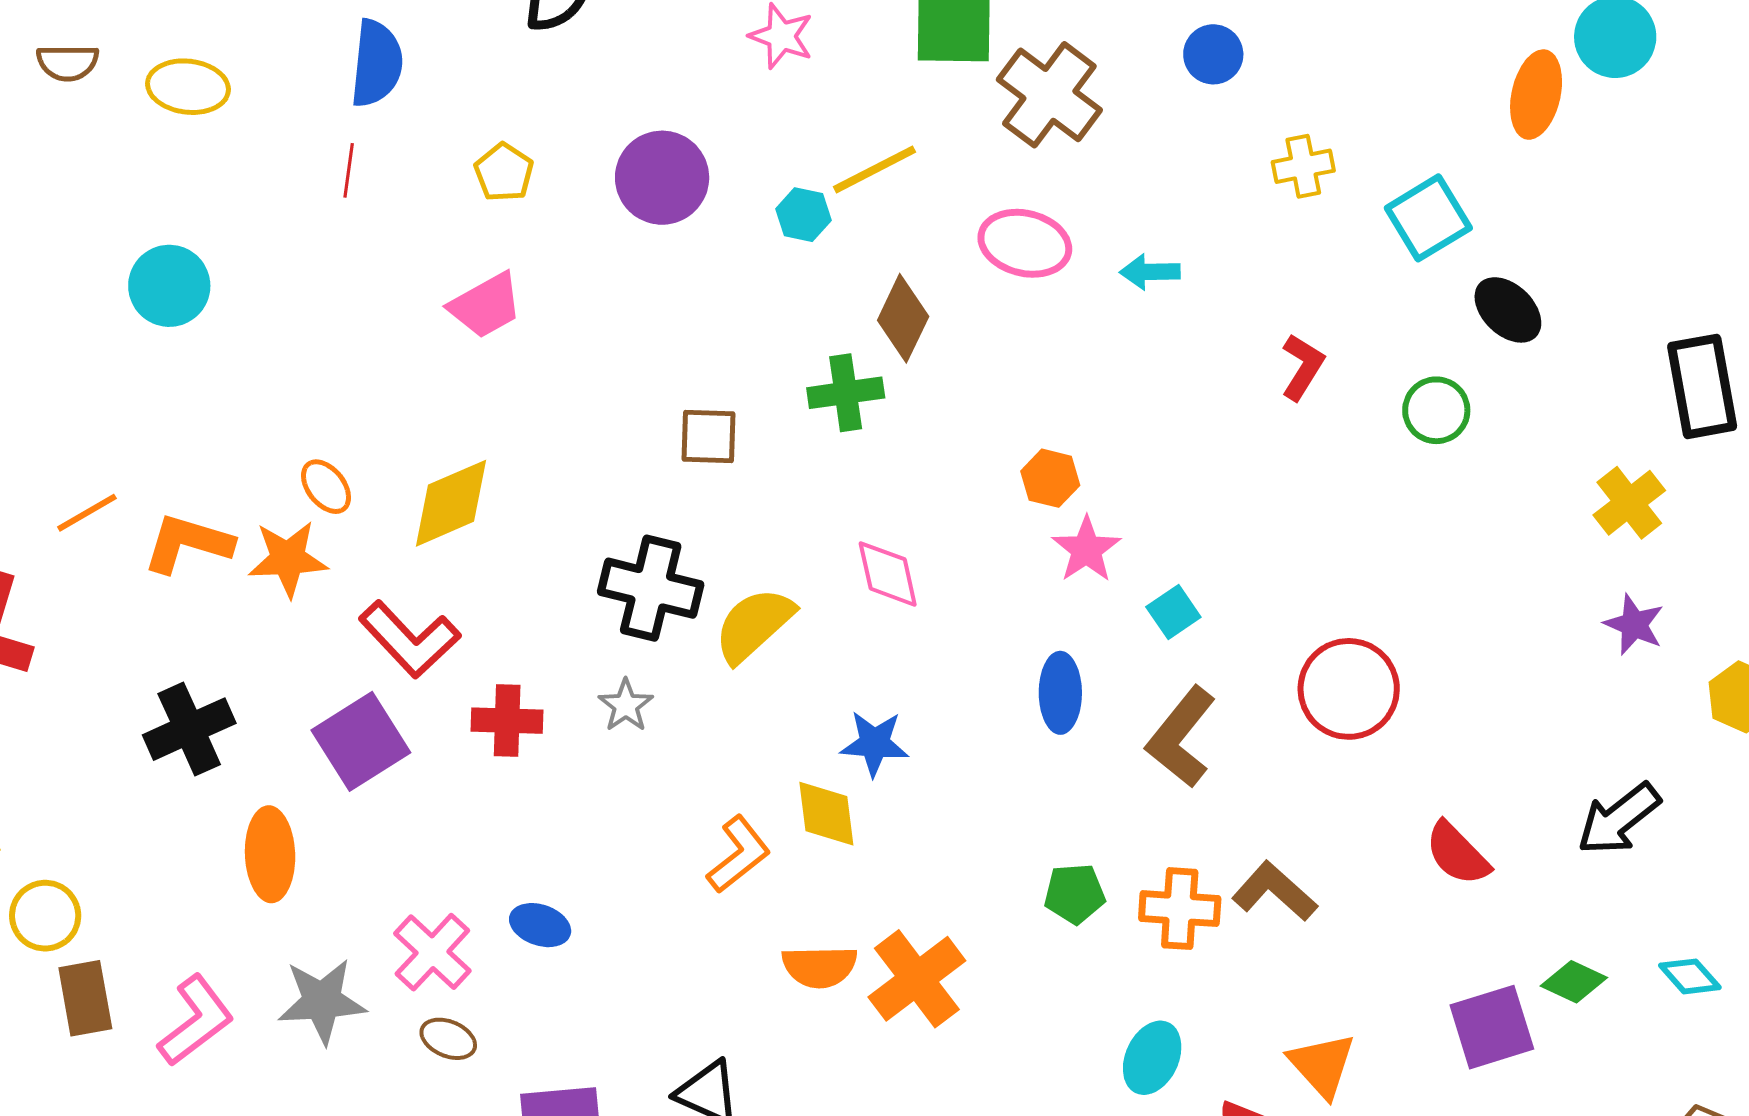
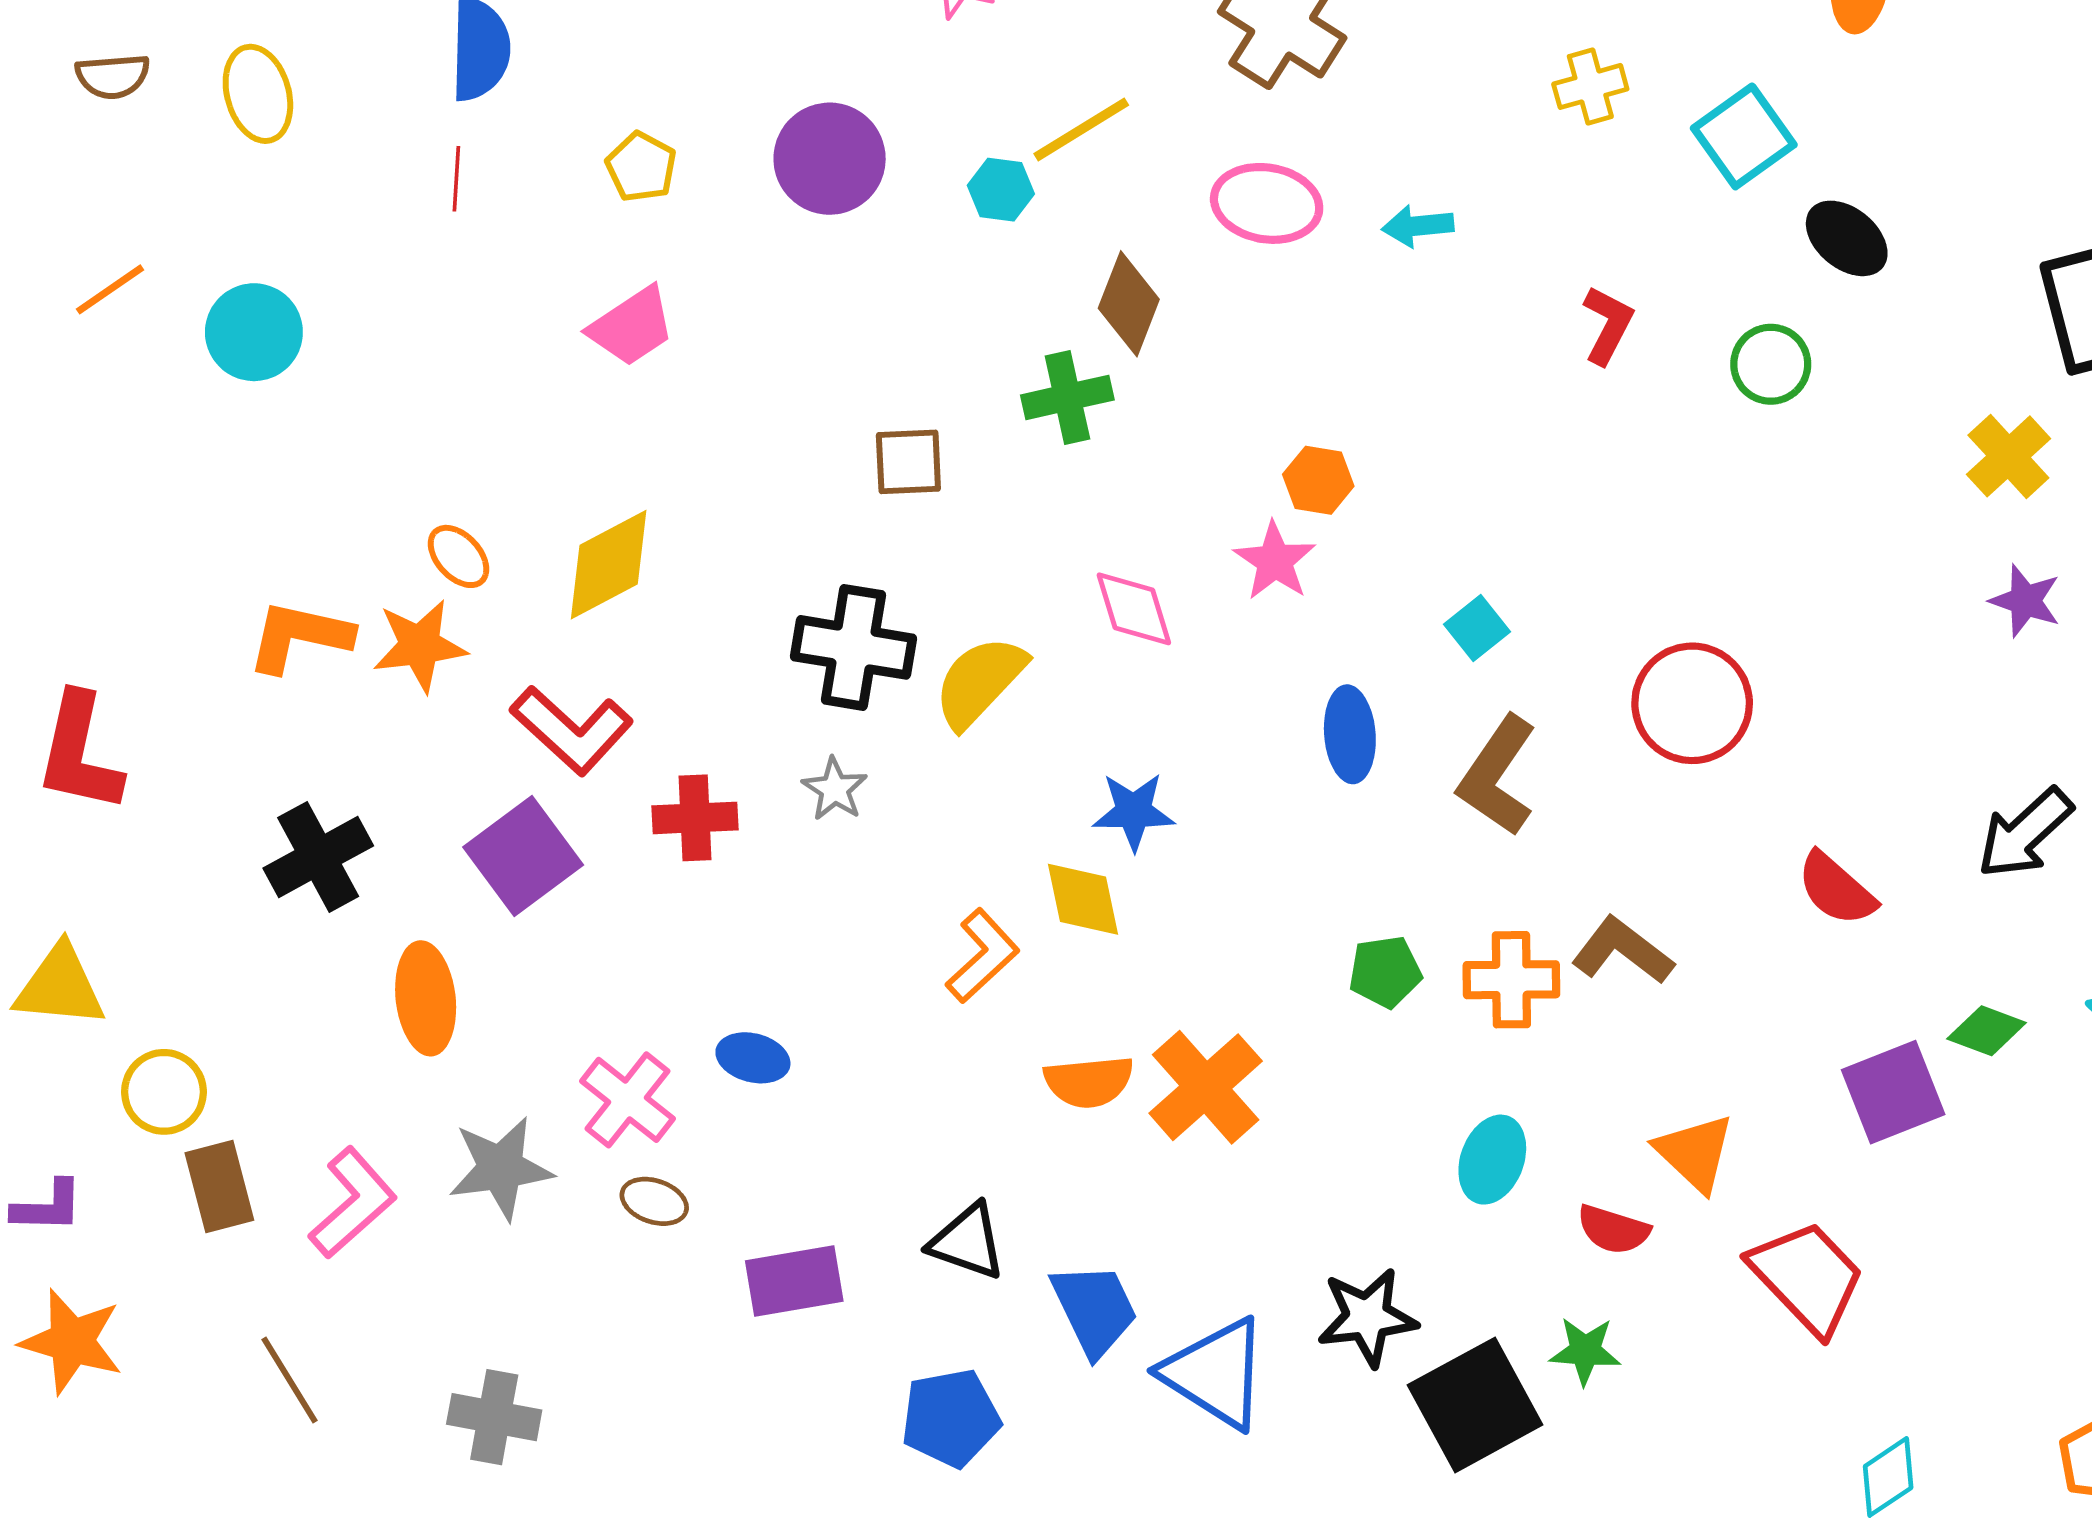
yellow ellipse: (188, 87) -> (258, 94), turned 72
orange line: (87, 513) -> (110, 289), moved
pink star: (1086, 549) -> (1275, 561), moved

